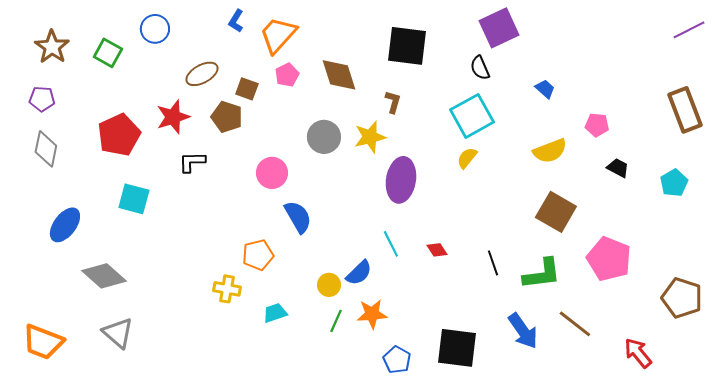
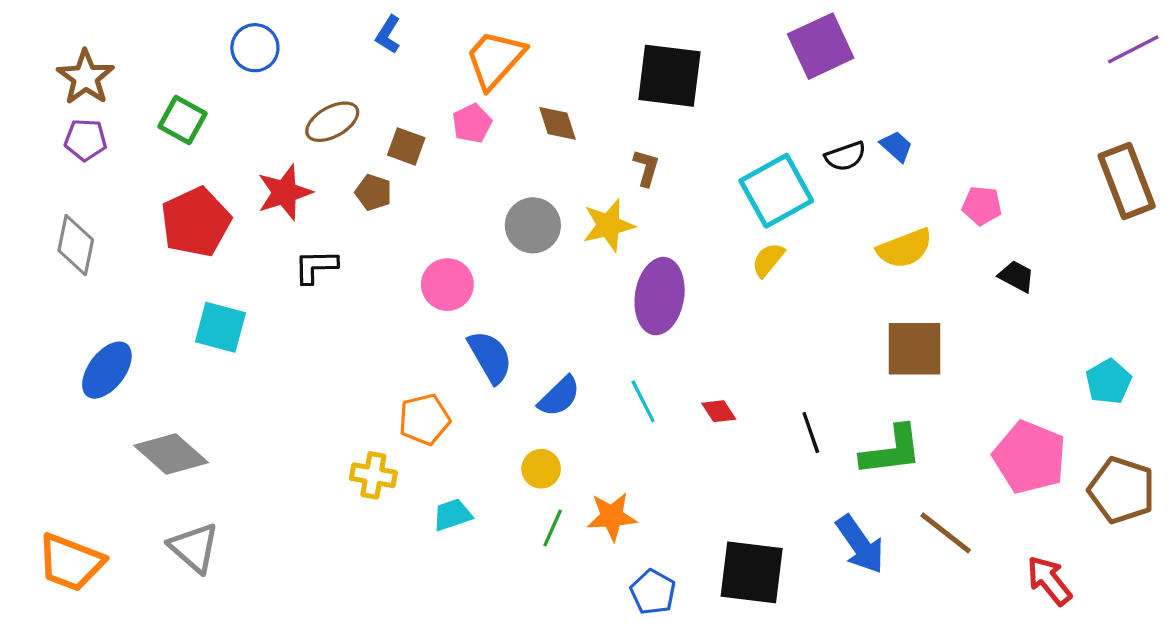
orange trapezoid: (278, 35) -> (495, 59), moved
green square: (108, 53) -> (183, 120), moved
black semicircle: (480, 68) -> (845, 156), moved, turned -85
brown diamond: (339, 75) -> (558, 123), size x0.7
purple pentagon: (42, 99) -> (86, 140), moved
brown pentagon: (227, 117) -> (373, 192), size x0.7
cyan pentagon: (674, 183) -> (1109, 382), moved
brown square: (556, 212) -> (914, 349), turned -30
pink pentagon: (609, 259) -> (1030, 457), moved
blue semicircle: (359, 273) -> (559, 396), moved

